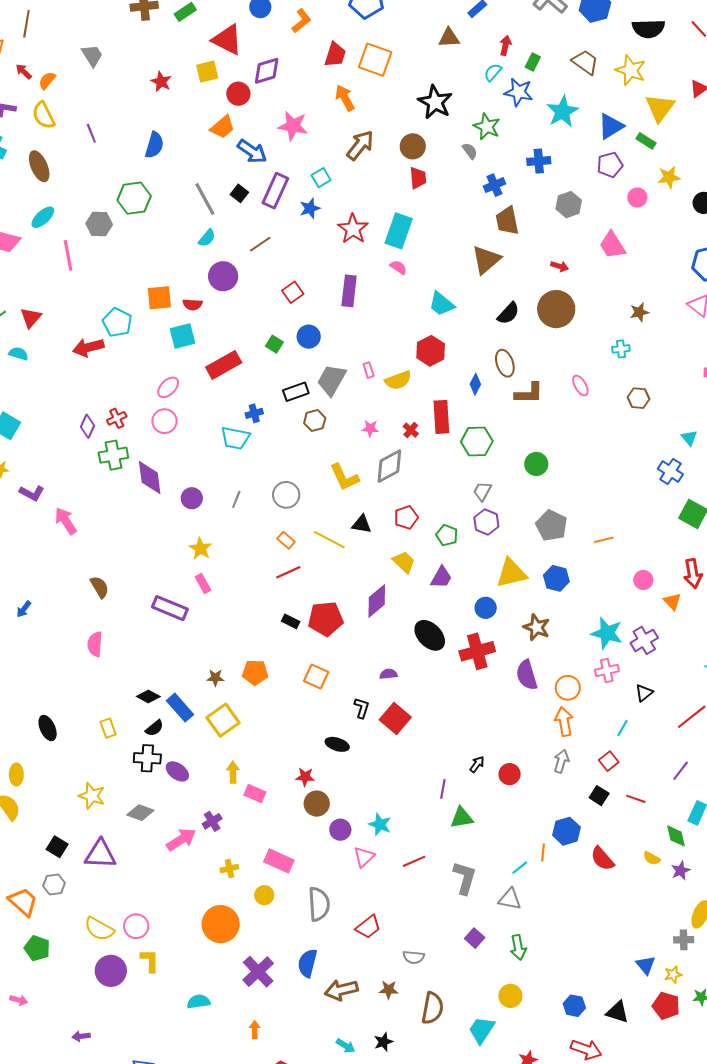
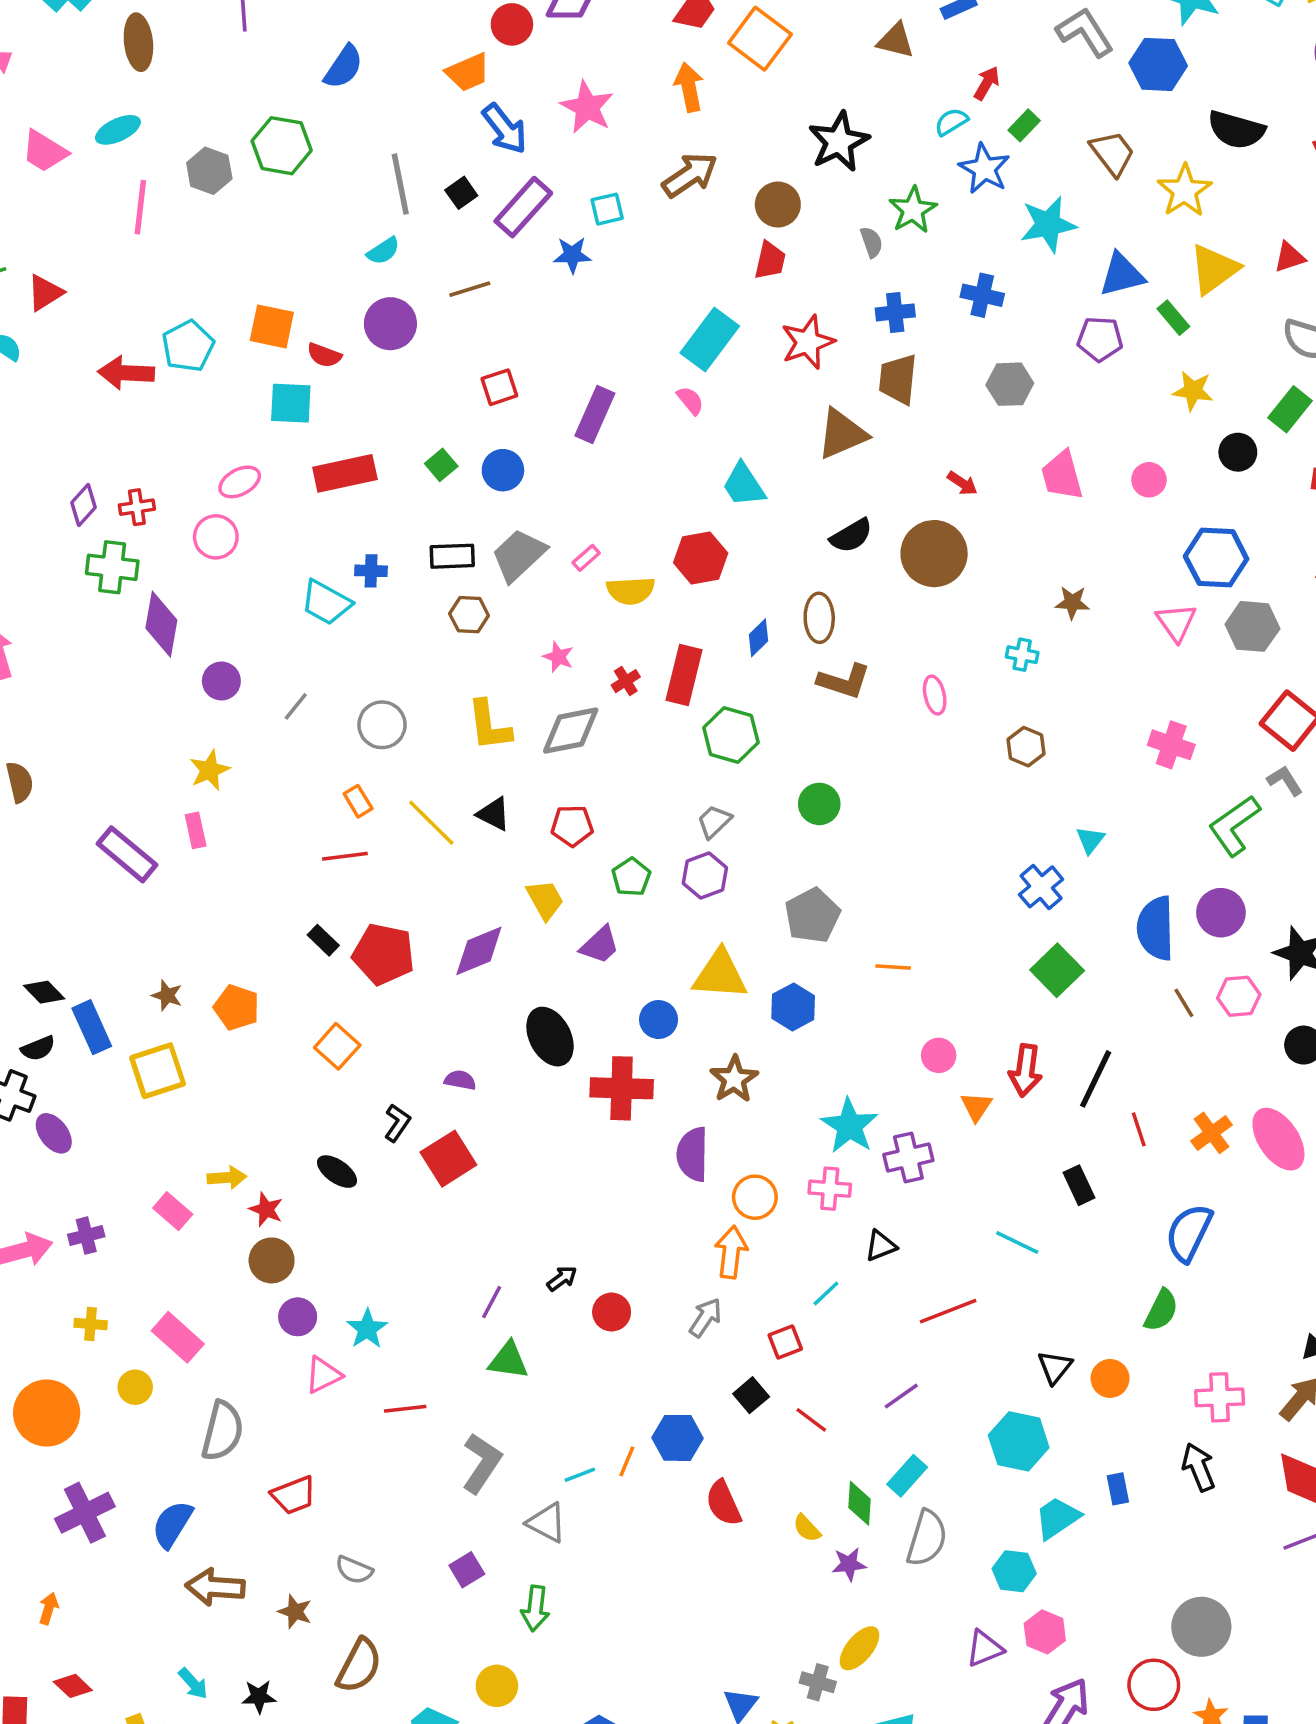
pink circle: (637, 197) -> (1149, 480), moved
red star: (353, 229) -> (808, 342), moved
pink rectangle: (369, 370) -> (586, 558), turned 49
yellow arrow: (233, 772) -> (227, 1178), moved, turned 70

